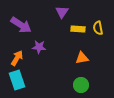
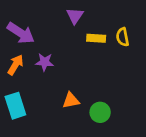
orange arrow: (17, 58) -> (15, 65), moved
orange triangle: (82, 58) -> (71, 100), moved

